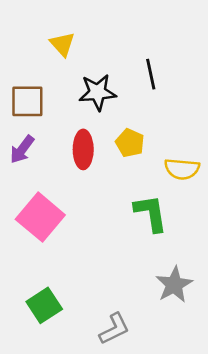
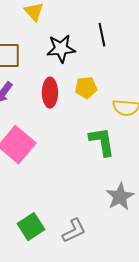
yellow pentagon: (130, 143) -> (86, 88), turned -30
green square: (44, 305) -> (31, 227), moved

